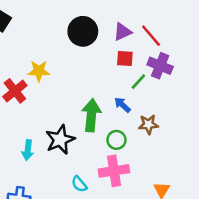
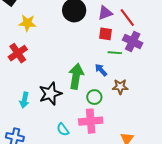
yellow star: (39, 71) -> (27, 23), moved
green line: (138, 82) -> (115, 53), turned 48

